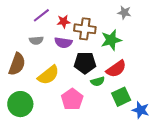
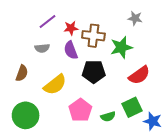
purple semicircle: (63, 43) -> (71, 50), turned 60
brown semicircle: (17, 64) -> (22, 73), size x0.7
red semicircle: (116, 69) -> (139, 75), moved
green semicircle: (98, 81) -> (108, 117), moved

